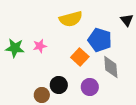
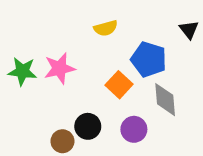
yellow semicircle: (71, 19) -> (106, 28), size x0.7
pink star: (40, 46) -> (60, 68), size x1.5

